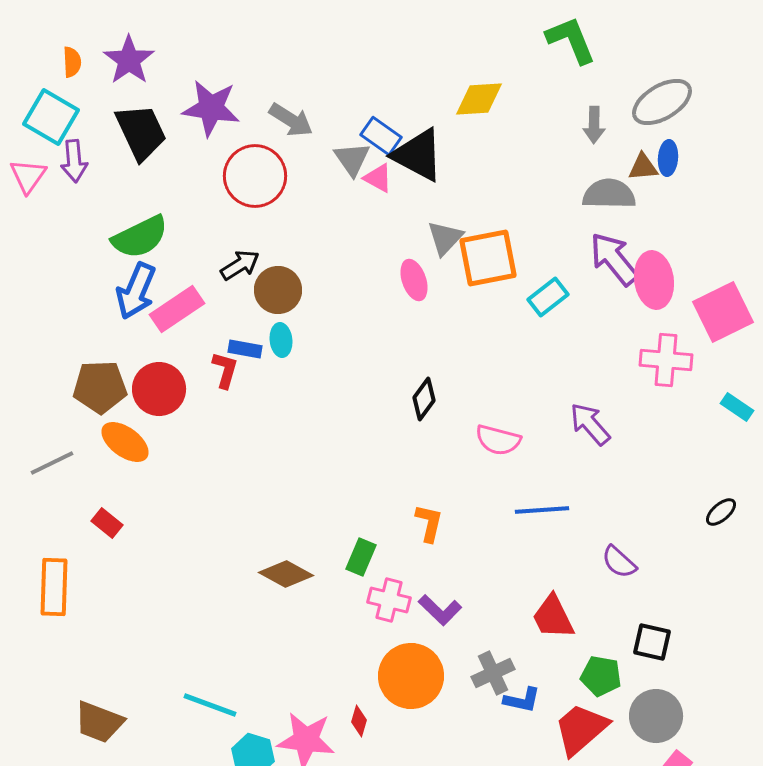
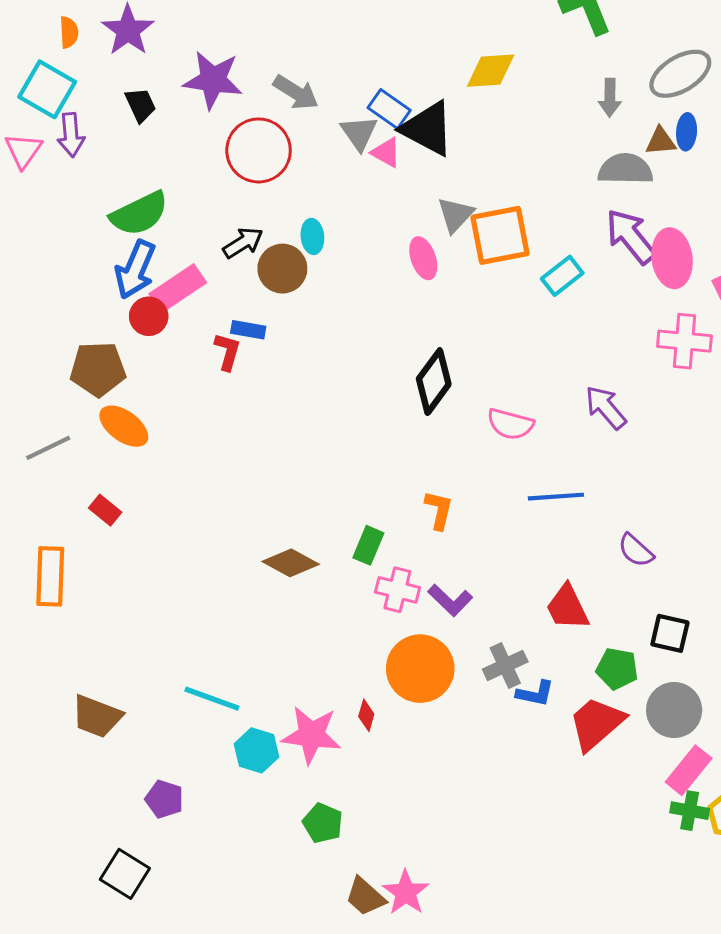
black trapezoid: (141, 132) -> (140, 105), size x0.6
cyan ellipse: (281, 340) -> (312, 236), moved
red circle: (159, 389) -> (149, 316), moved, size x0.7
black diamond: (424, 399) -> (434, 382), size x1.5

